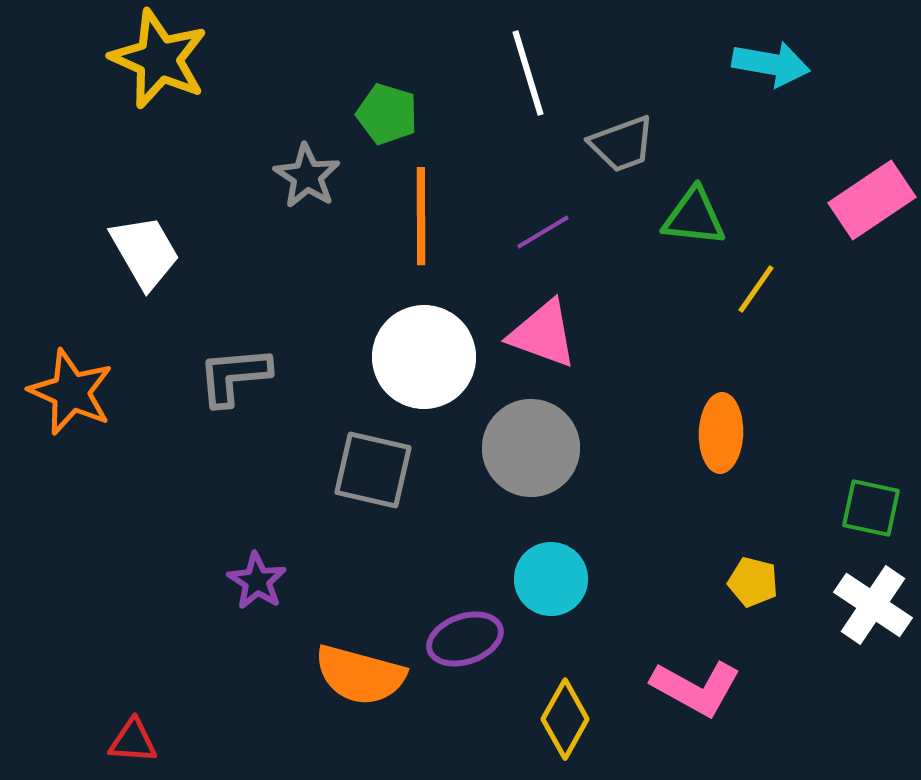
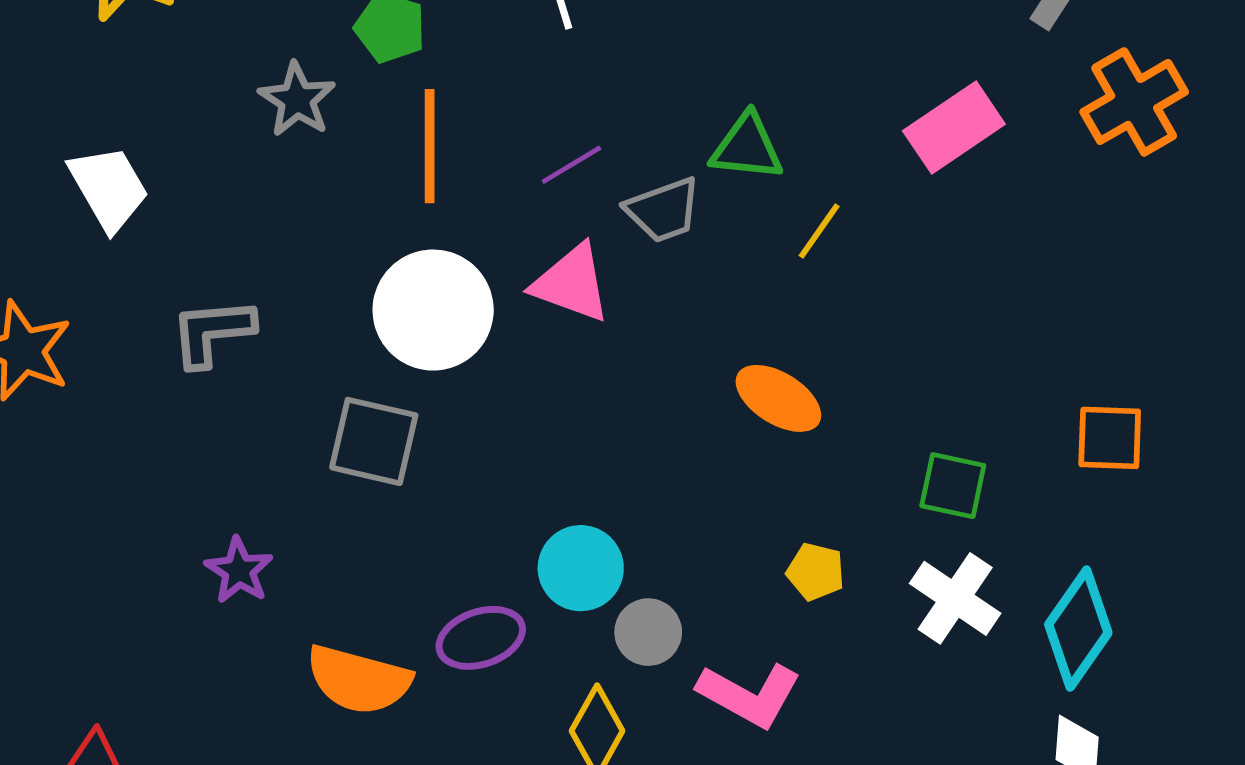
gray trapezoid: (622, 144) -> (663, 210), moved
orange ellipse: (721, 433) -> (778, 398), turned -60
gray circle: (531, 448) -> (648, 632), moved, size x0.6

